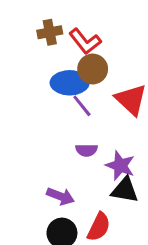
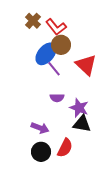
brown cross: (50, 32) -> (33, 21), turned -35
blue ellipse: (70, 83) -> (46, 54), turned -50

